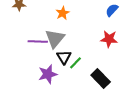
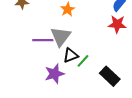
red star: (109, 39) -> (117, 24), moved
black triangle: (64, 57) -> (71, 55), turned 42

